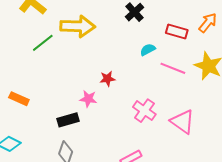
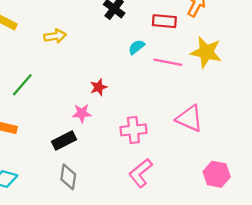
yellow arrow: (78, 26) -> (55, 36), size x0.6
green line: (43, 43) -> (22, 85), moved
pink cross: (144, 111) -> (133, 130), moved, turned -30

